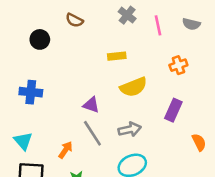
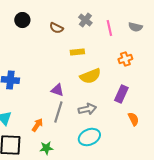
brown semicircle: (74, 20) -> (56, 28), moved
black circle: (40, 39) -> (22, 20), moved
gray line: (92, 133) -> (58, 112), turned 50
orange semicircle: (199, 142) -> (133, 119), moved

